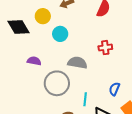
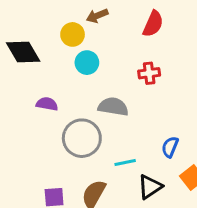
yellow circle: (43, 16) -> (73, 34), moved
red cross: (105, 48) -> (149, 73), moved
cyan line: (85, 99) -> (125, 163), turned 72

